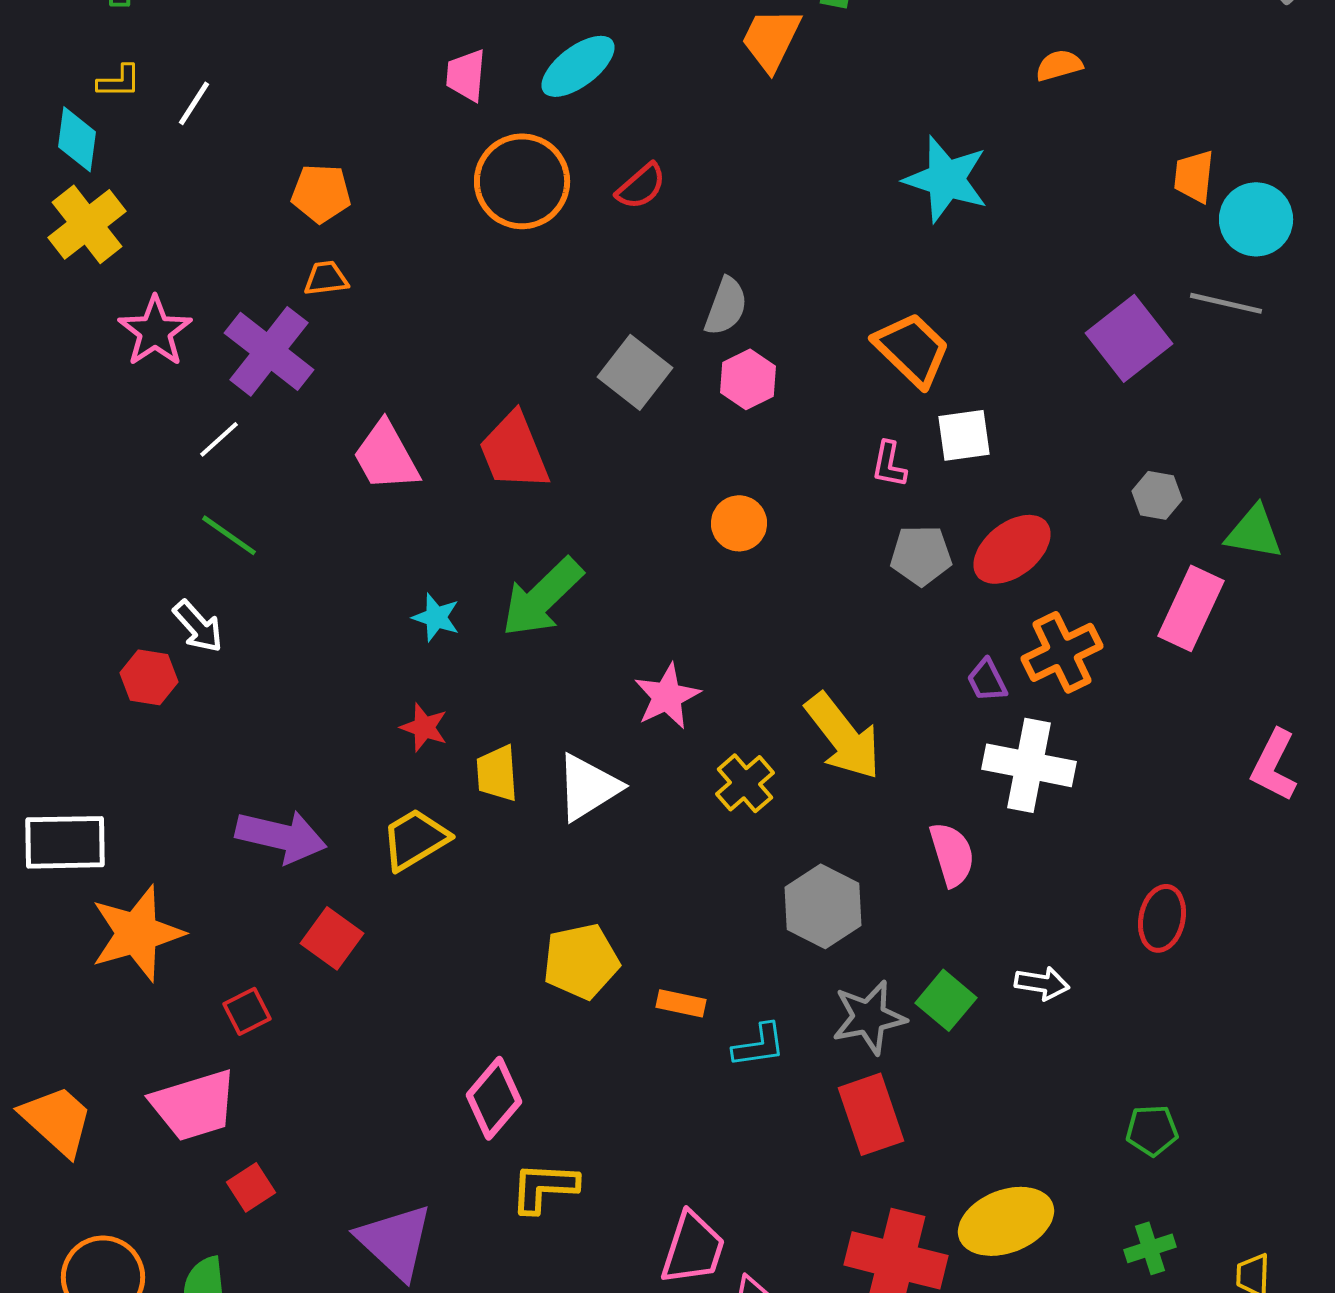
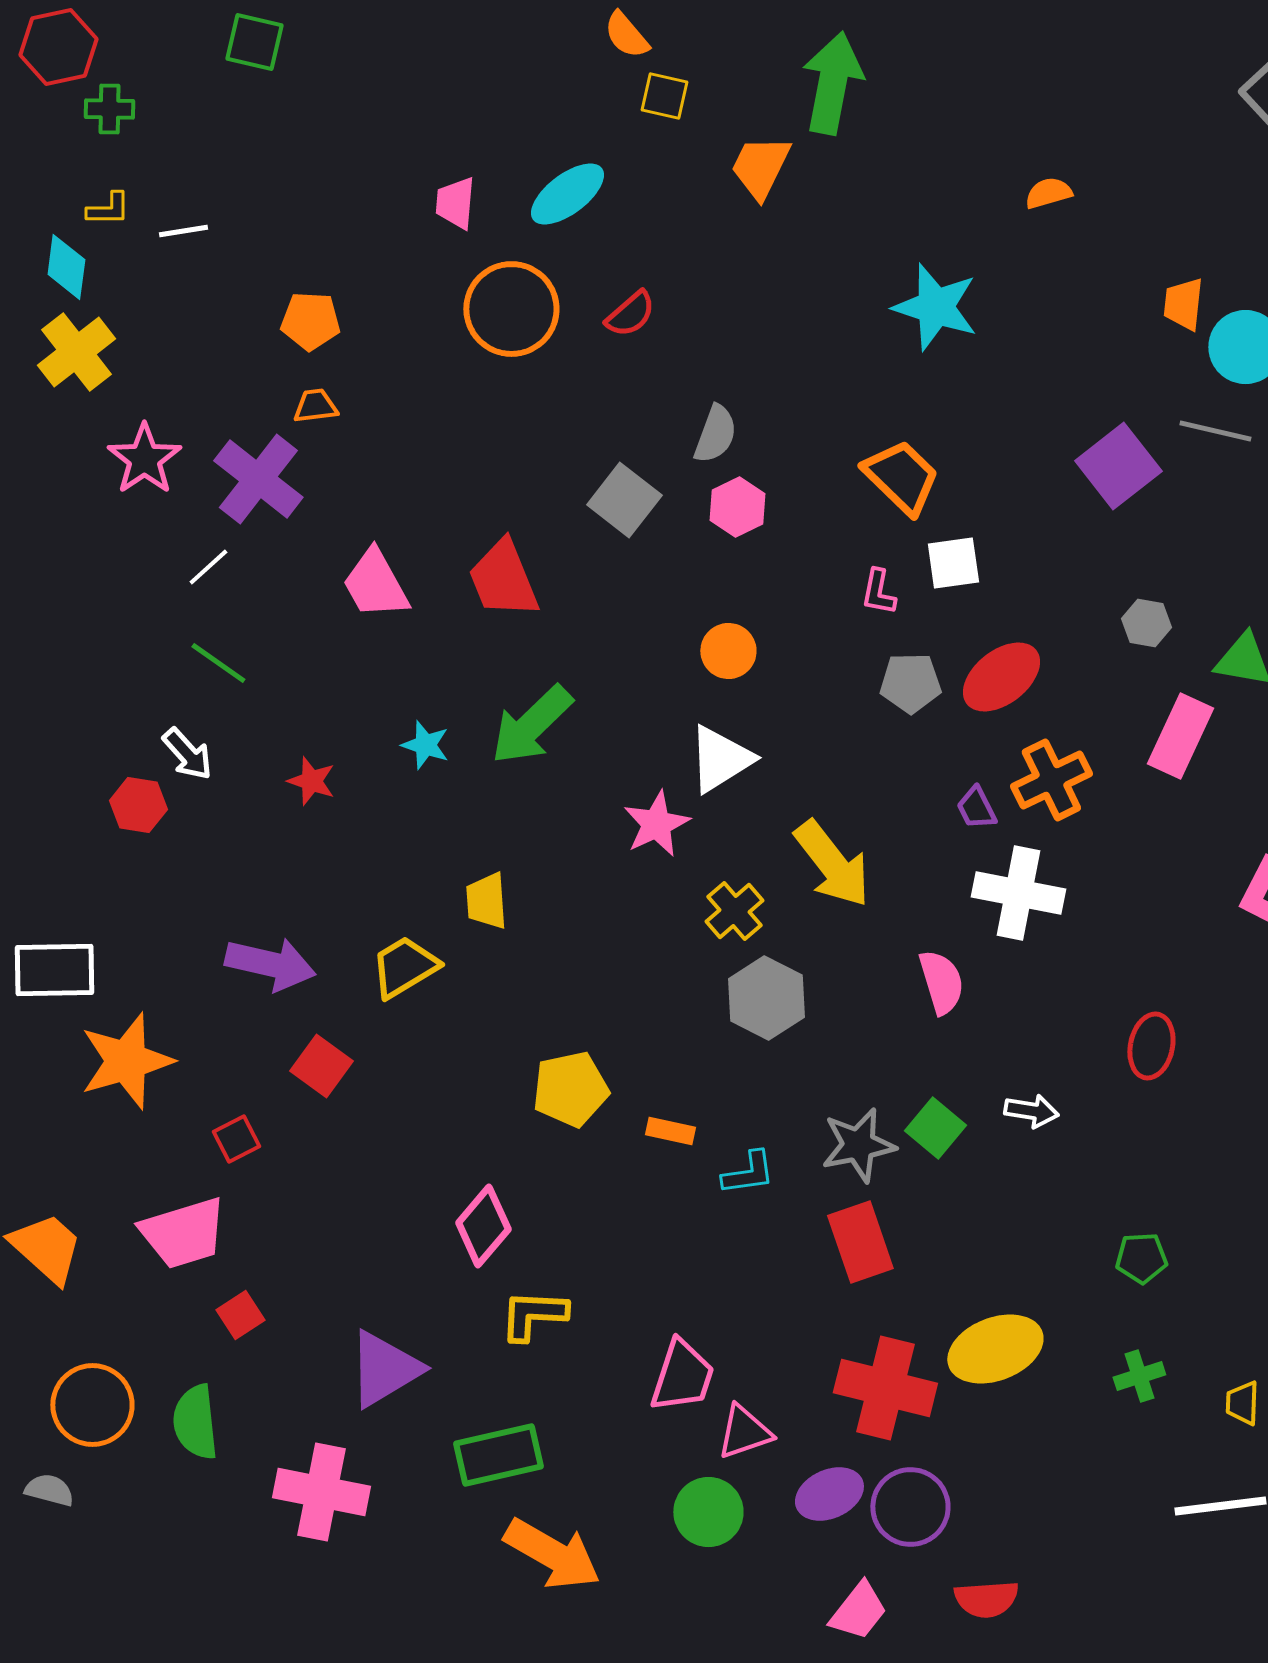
white line: (194, 103) -> (183, 231), turned 48
red star: (424, 727) -> (311, 781), moved
white triangle: (588, 787) -> (720, 759), moved
gray hexagon: (823, 906) -> (766, 998), moved
purple triangle: (395, 1241) -> (384, 1369), turned 46

